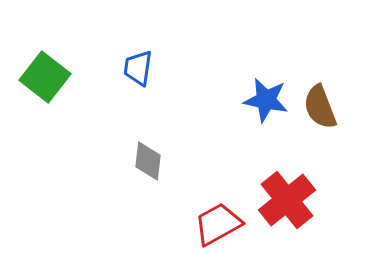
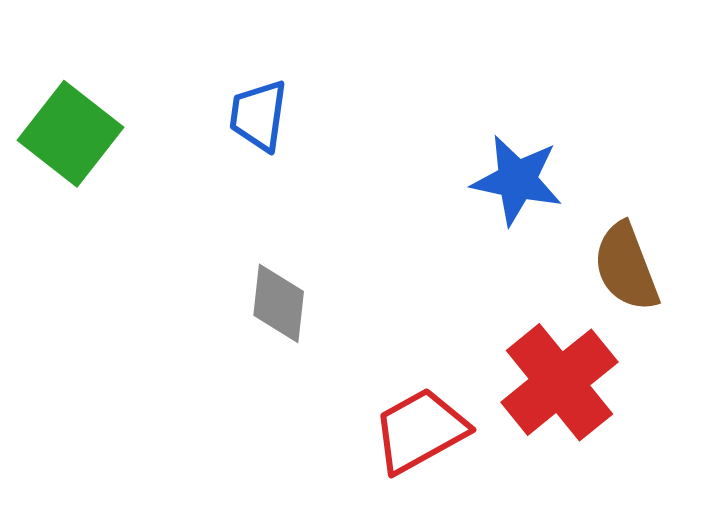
brown semicircle: (320, 107) -> (626, 267), moved

